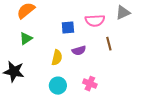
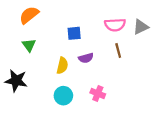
gray triangle: (123, 13) -> (141, 27), moved
pink semicircle: (95, 21) -> (115, 25), moved
green triangle: (26, 39) -> (29, 45), turned -32

